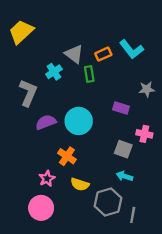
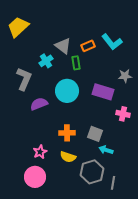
purple rectangle: (121, 108) -> (103, 92), size x1.5
cyan circle: (79, 121) -> (67, 91), moved
gray square: (123, 149) -> (95, 134), moved
orange cross: (67, 156) -> (67, 133), moved, turned -35

